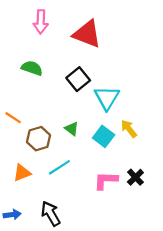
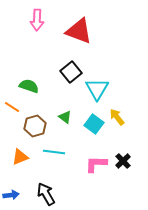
green semicircle: (32, 68) -> (29, 86), moved
cyan line: (59, 167) -> (54, 152), turned 40

